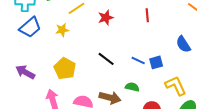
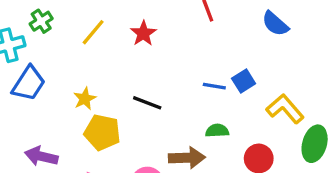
yellow star: (62, 30) -> (85, 99), moved
blue semicircle: (183, 44) -> (275, 24), moved
black line: (106, 59) -> (147, 103), moved

